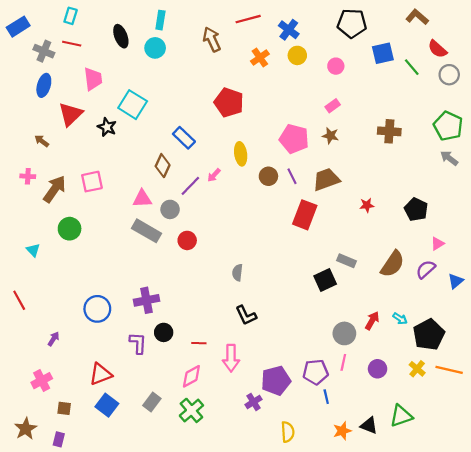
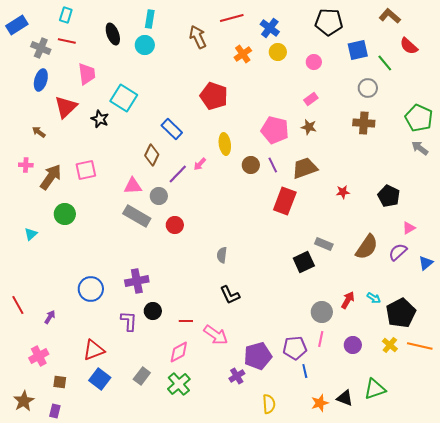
gray circle: (449, 75) -> (368, 88), moved
cyan triangle: (33, 250) -> (31, 234), turned 32
red line: (19, 300) -> (18, 305), moved
pink arrow: (231, 358) -> (216, 335), turned -55

